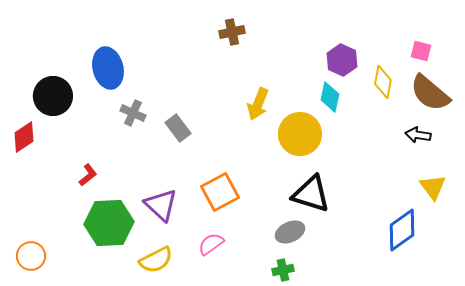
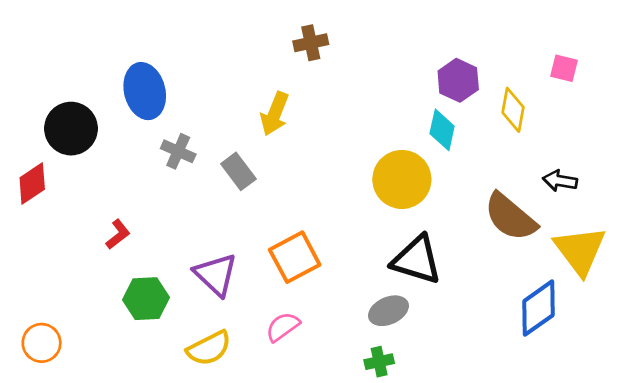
brown semicircle: (430, 93) -> (510, 217), moved
yellow arrow: (258, 104) -> (275, 114), moved
yellow triangle: (433, 187) -> (580, 250), size x1.5
green hexagon: (109, 223) -> (146, 299), size x0.7

